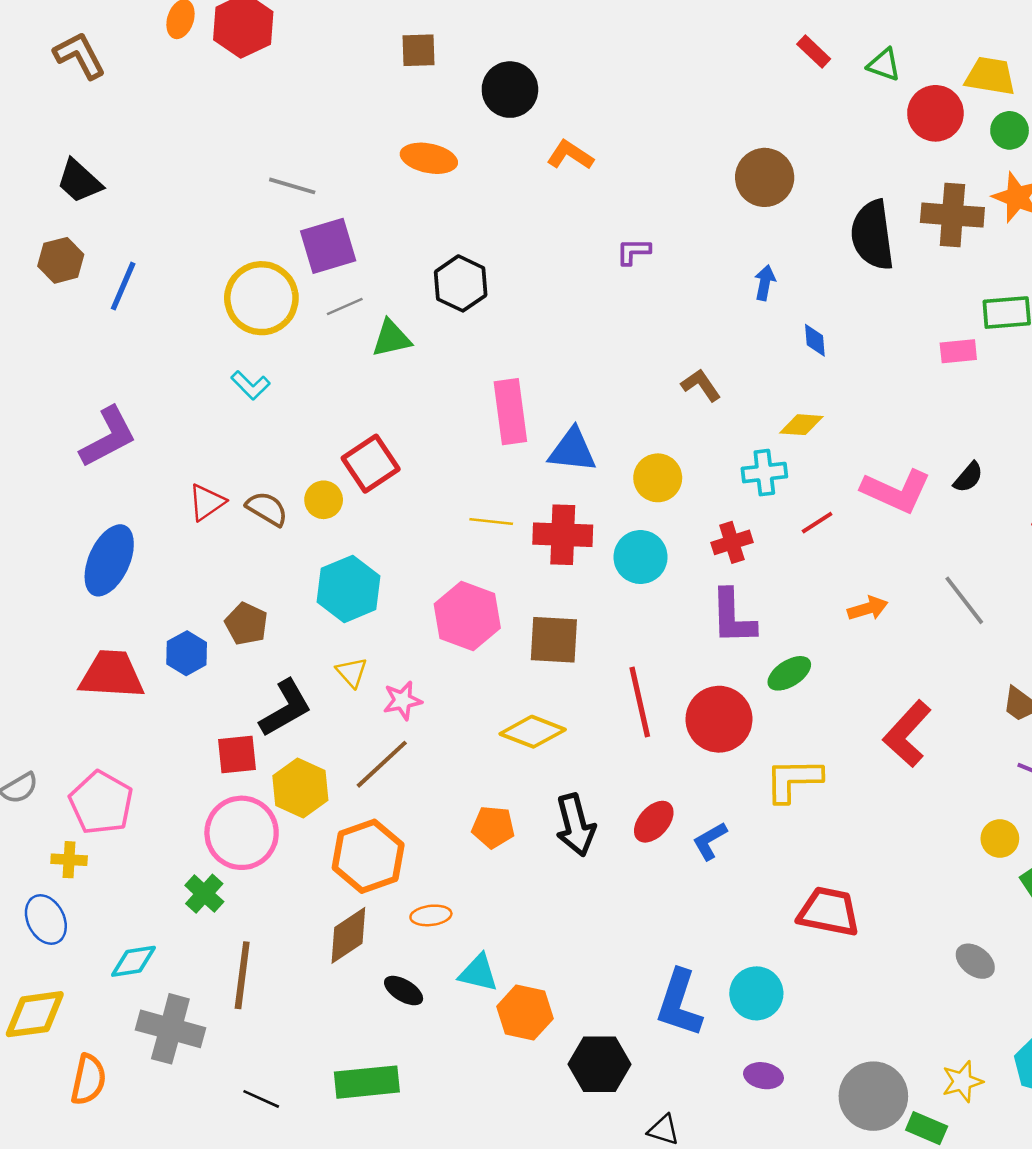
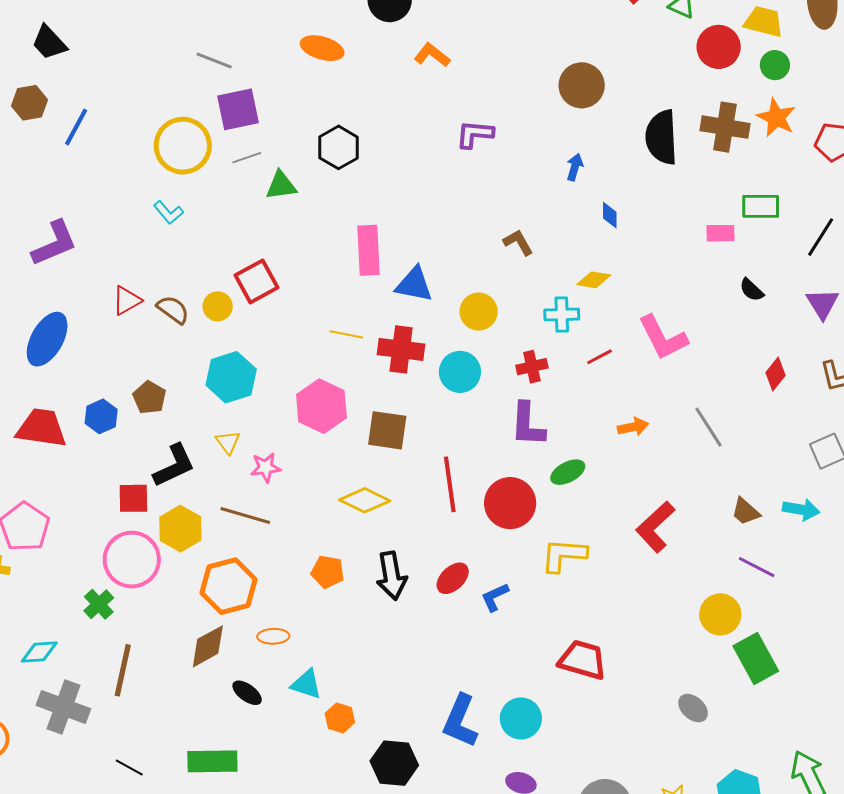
purple L-shape: (633, 251) -> (475, 134), size x1.4
black semicircle: (968, 477) -> (752, 290), moved, turned 88
pink L-shape: (896, 491) -> (663, 338), turned 34
brown line: (382, 764) -> (245, 516), turned 54
yellow circle: (1000, 839) -> (720, 614), size x1.4
orange hexagon: (525, 1013) -> (340, 718), size x0.7

